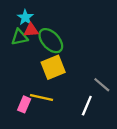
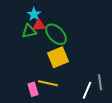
gray line: (102, 85) -> (100, 82), moved, turned 42
pink rectangle: (24, 104) -> (33, 89), turned -40

